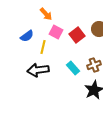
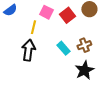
blue semicircle: (27, 36) -> (10, 10), moved
black arrow: (38, 70) -> (28, 50), turned 105

